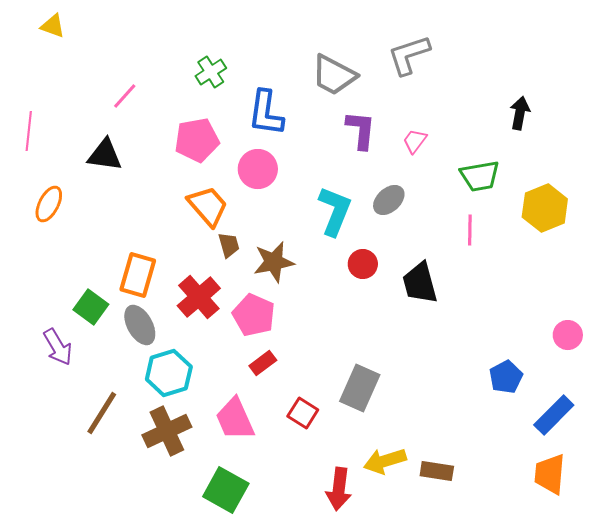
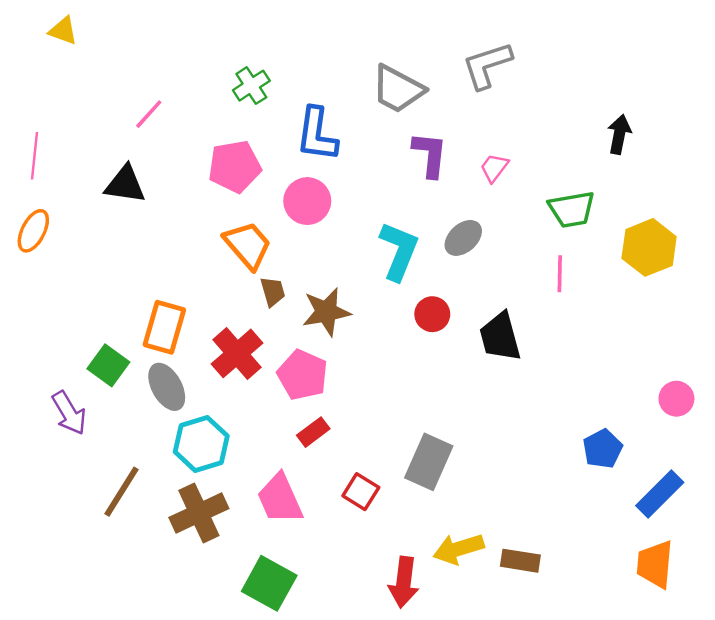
orange ellipse: (49, 204) -> (33, 231), moved

